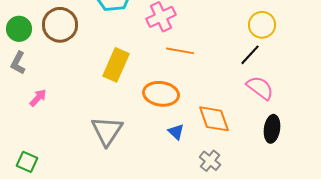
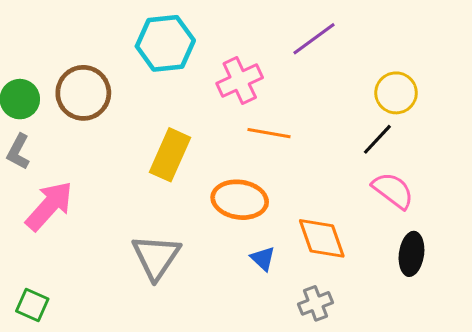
pink arrow: (38, 98) -> (49, 206), size x1.8
gray cross: (210, 161) -> (316, 303), turned 30

